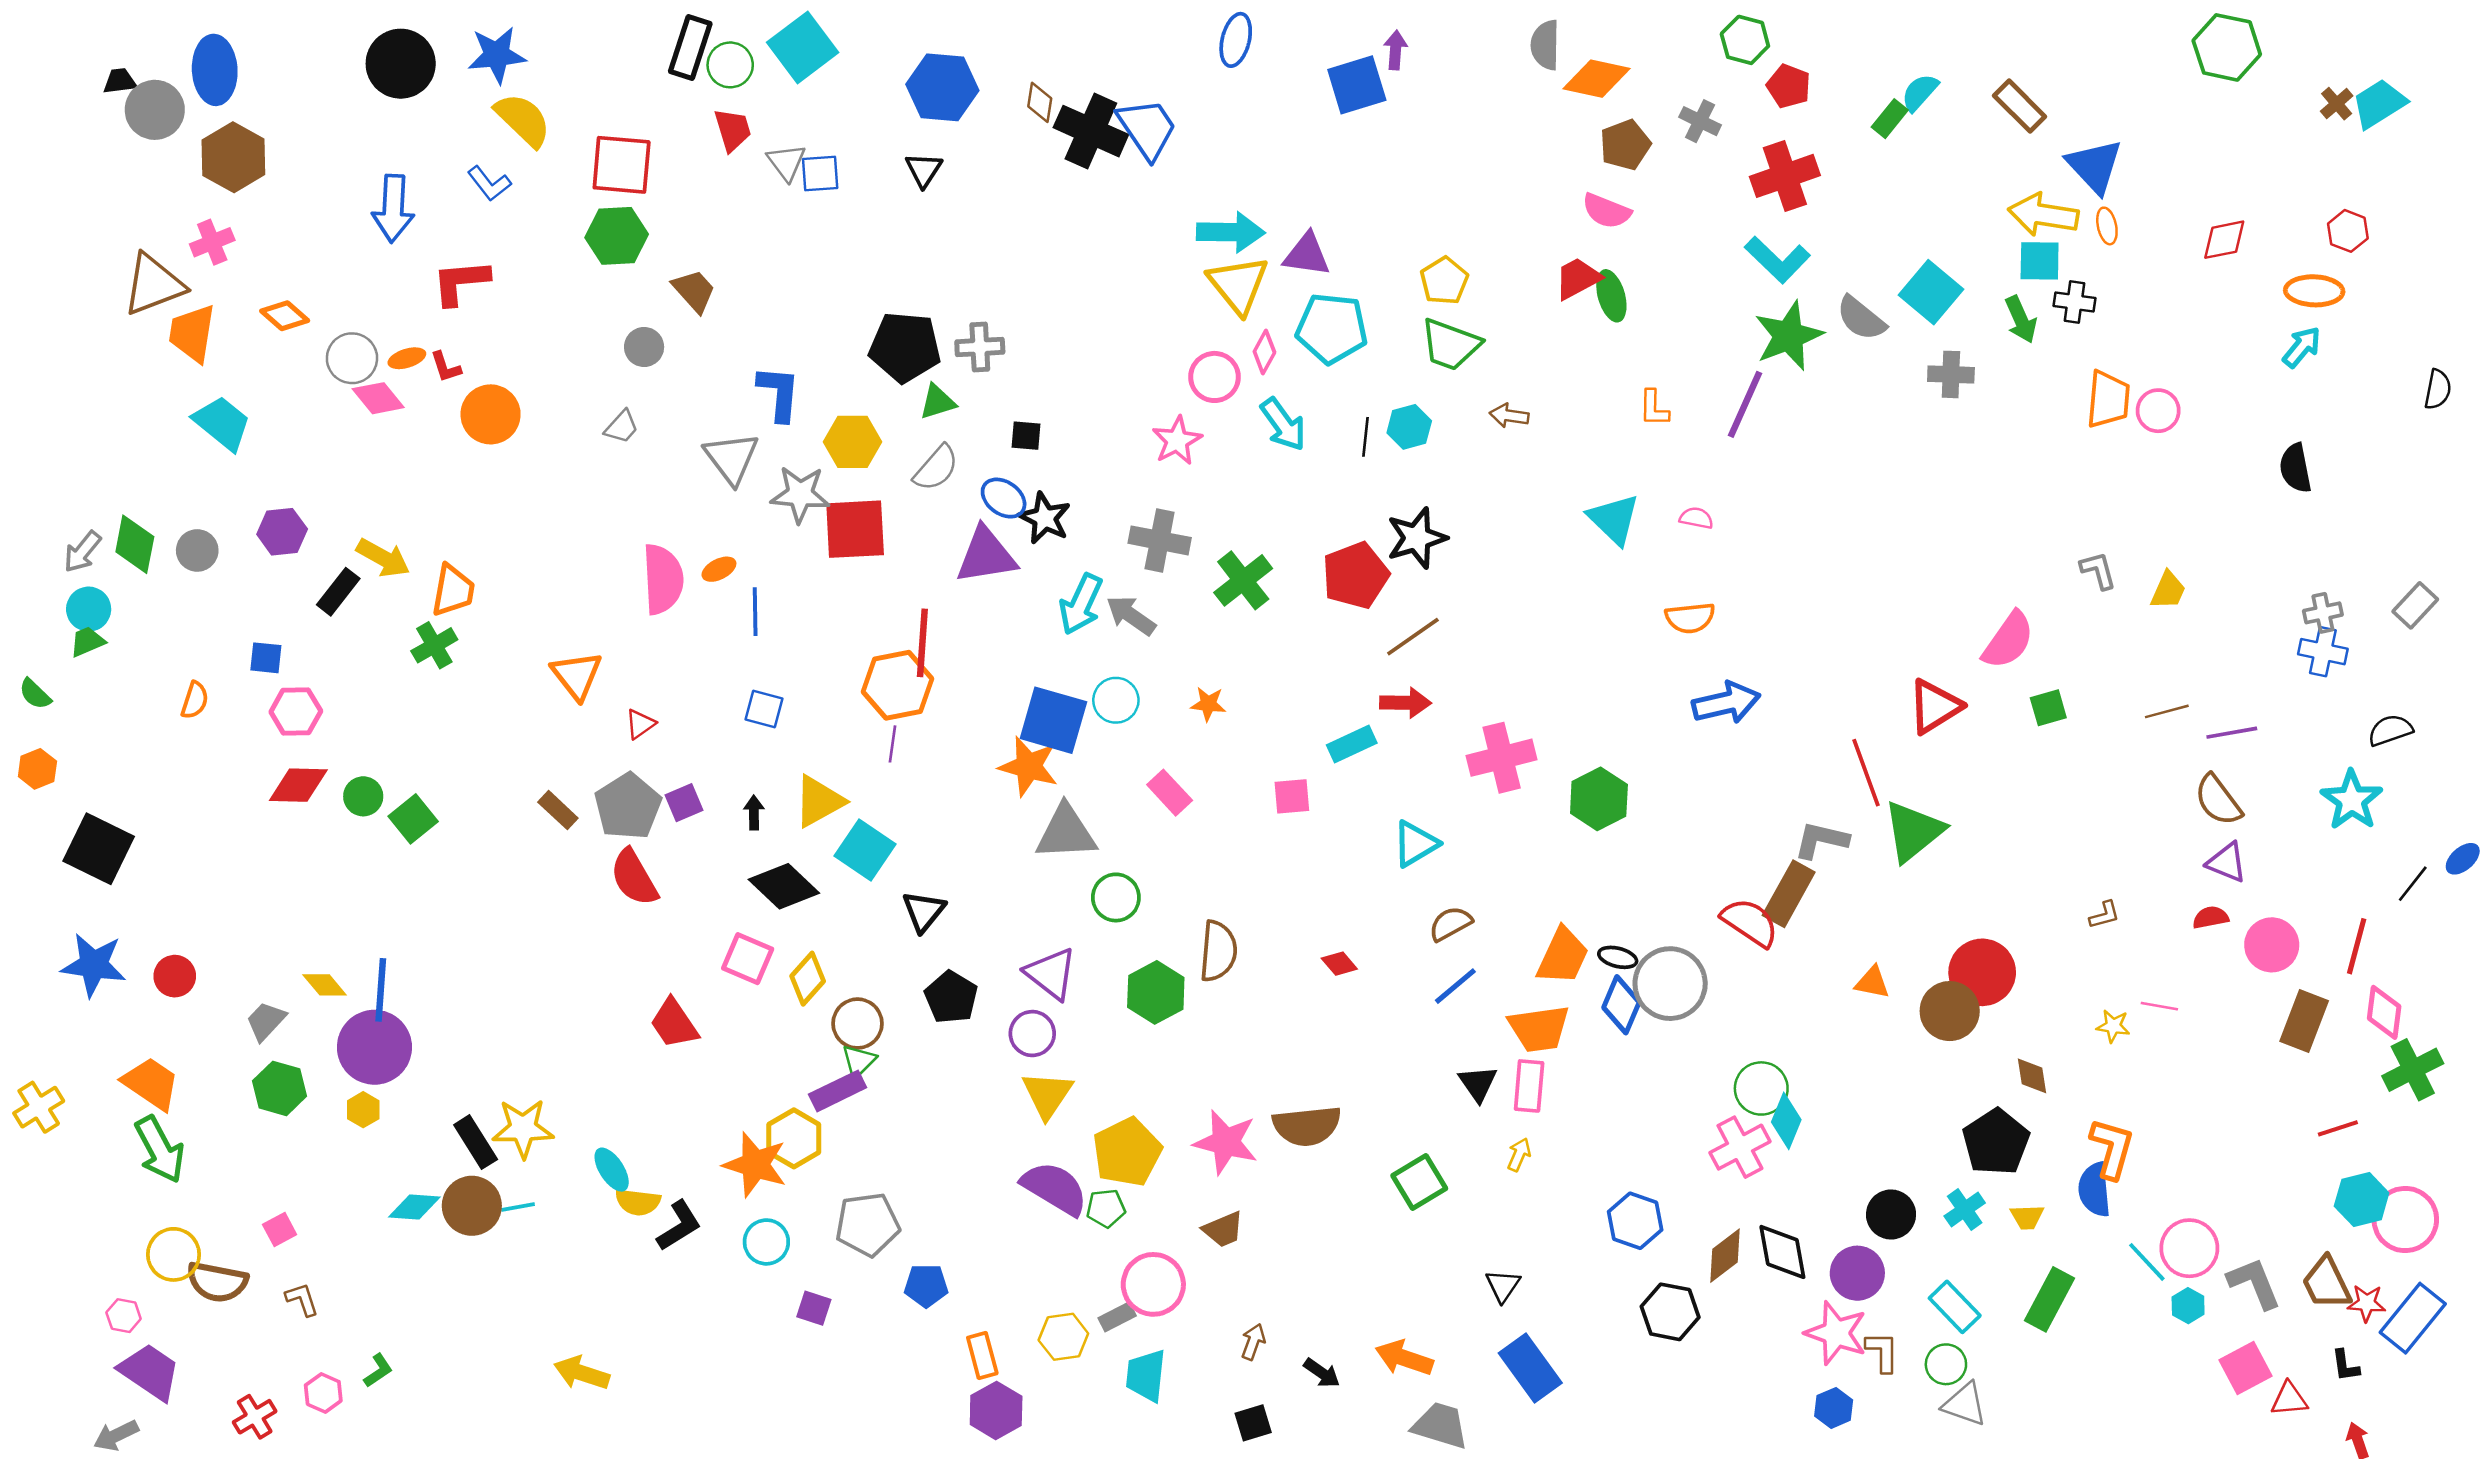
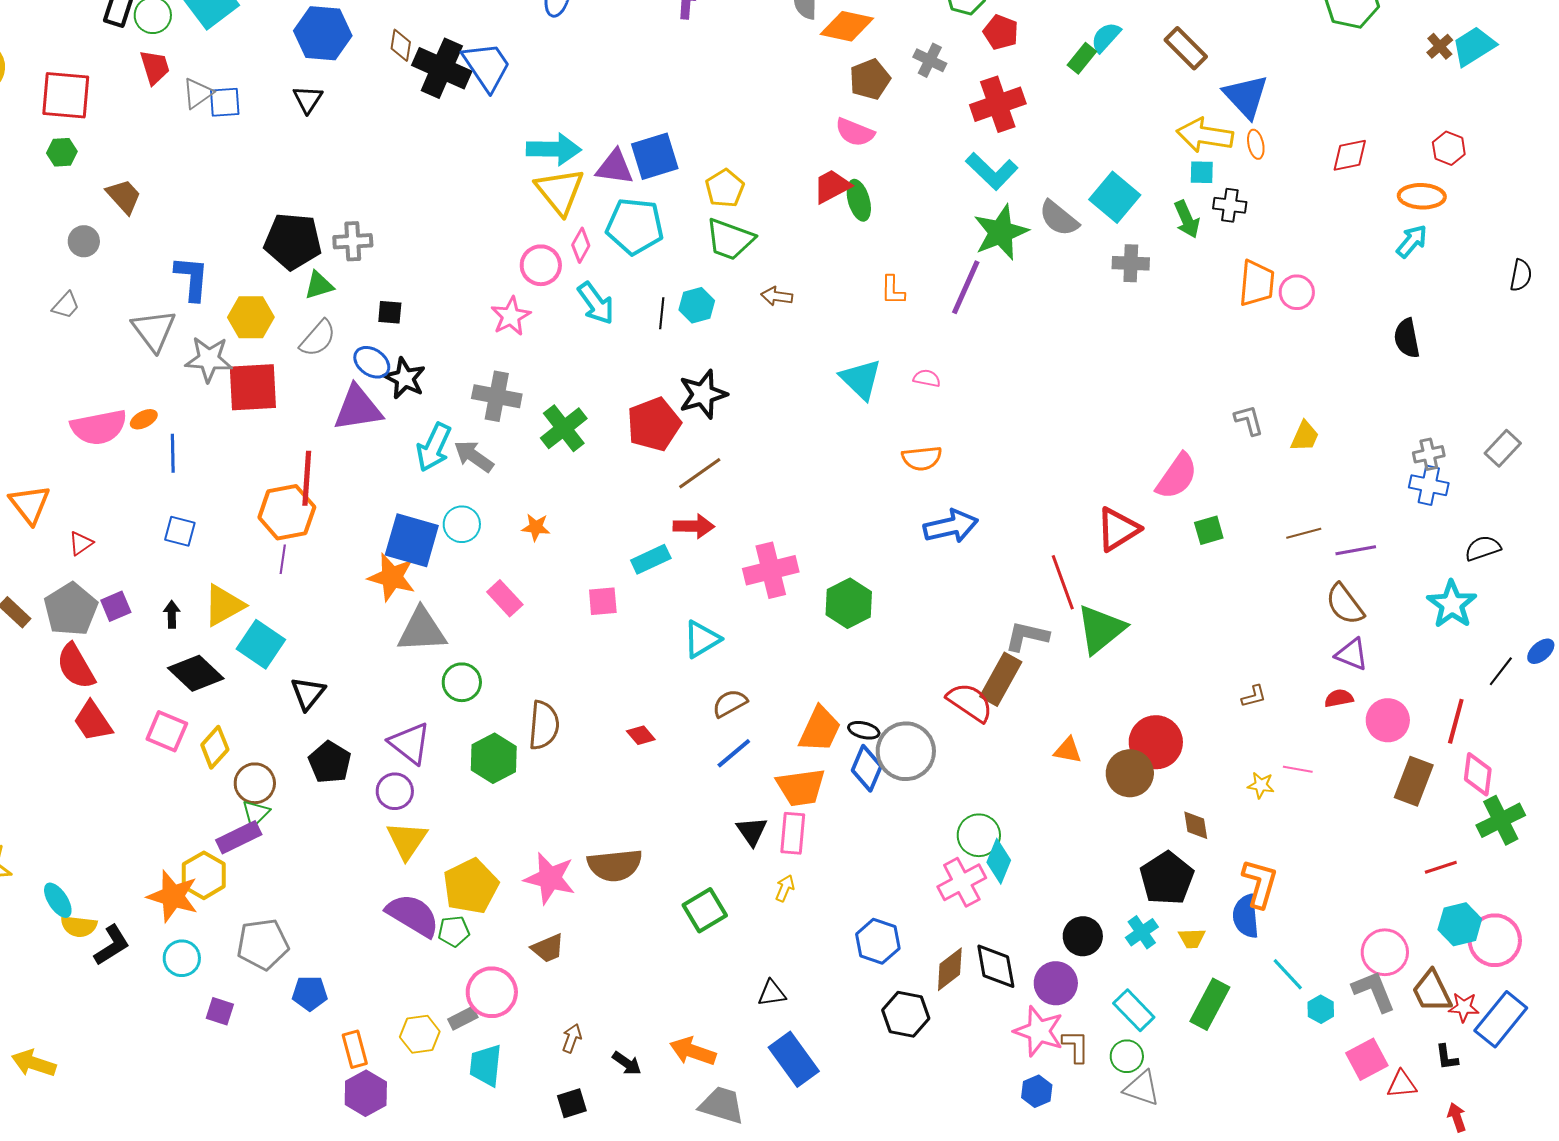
blue square: (1357, 85) -> (655, 156), moved
gray triangle: (786, 162) -> (198, 93), turned 32
green hexagon: (617, 236) -> (62, 152), size x0.6
cyan square: (2040, 261) -> (1202, 172), size x0.7
pink semicircle: (663, 579) -> (99, 427), turned 82
red trapezoid: (674, 1024) -> (93, 721), moved
pink circle: (2189, 1248) -> (1385, 952), moved
black triangle: (1503, 1286) -> (772, 993), turned 48

